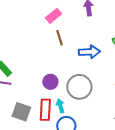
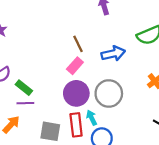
pink rectangle: (54, 16) -> (75, 66), moved
purple circle: (50, 82) -> (76, 93), size x1.5

